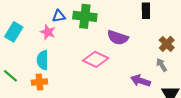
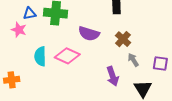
brown cross: (167, 44) -> (123, 39), moved
cyan semicircle: (43, 60) -> (40, 56), moved
purple arrow: (140, 81) -> (113, 76), turned -126

